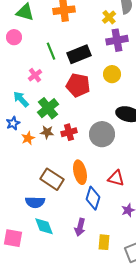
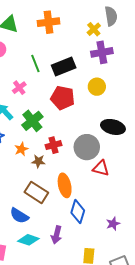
brown star: (47, 132) -> (38, 161), moved
orange star: (28, 138) -> (21, 149), moved
red triangle: (116, 178) -> (101, 168), moved
blue semicircle: (35, 202) -> (19, 216), turned 30
cyan diamond: (44, 226) -> (28, 240), turned -50
purple arrow: (80, 227) -> (57, 235), moved

